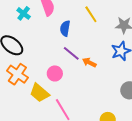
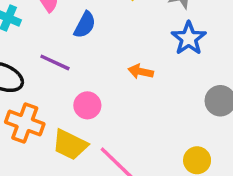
blue semicircle: (65, 28) -> (85, 25), turned -147
purple line: (71, 53) -> (55, 62), moved

